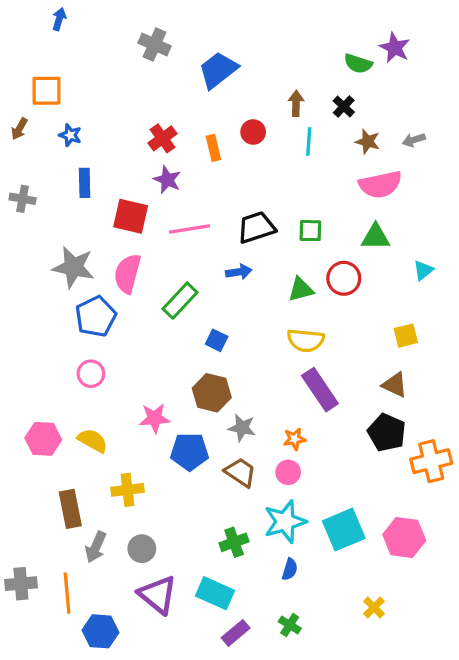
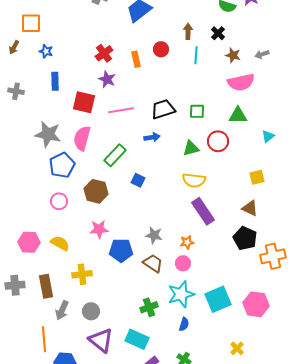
brown hexagon: (212, 393) -> (96, 191), moved
gray cross: (21, 584) -> (15, 285), moved

